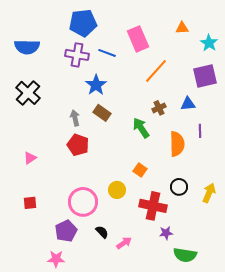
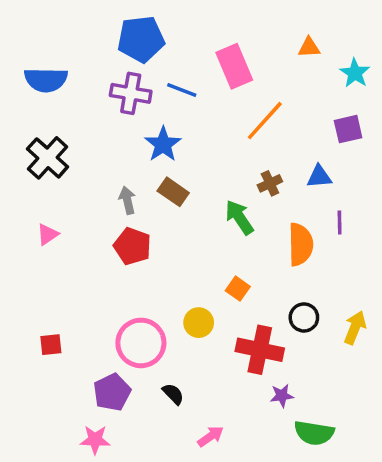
purple square: (205, 76) -> (348, 129), size x0.7
pink triangle: (30, 158) -> (48, 234), moved
pink arrow: (124, 243) -> (211, 436), moved

